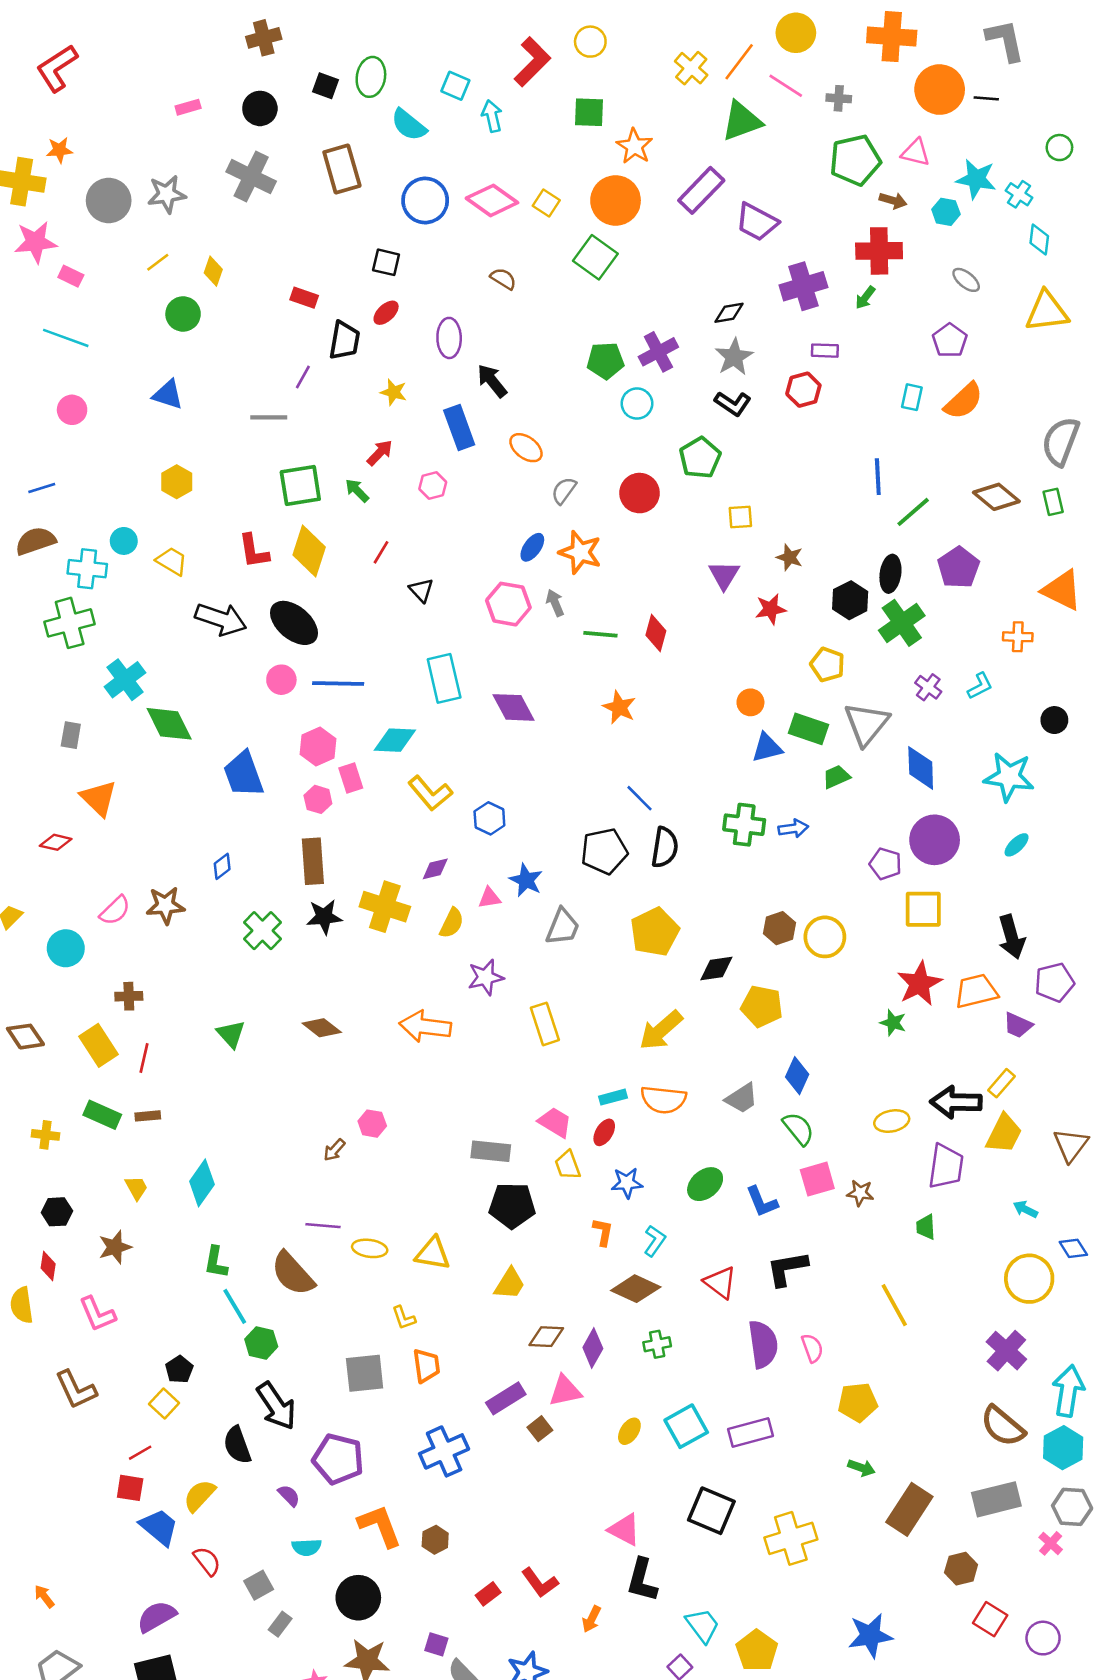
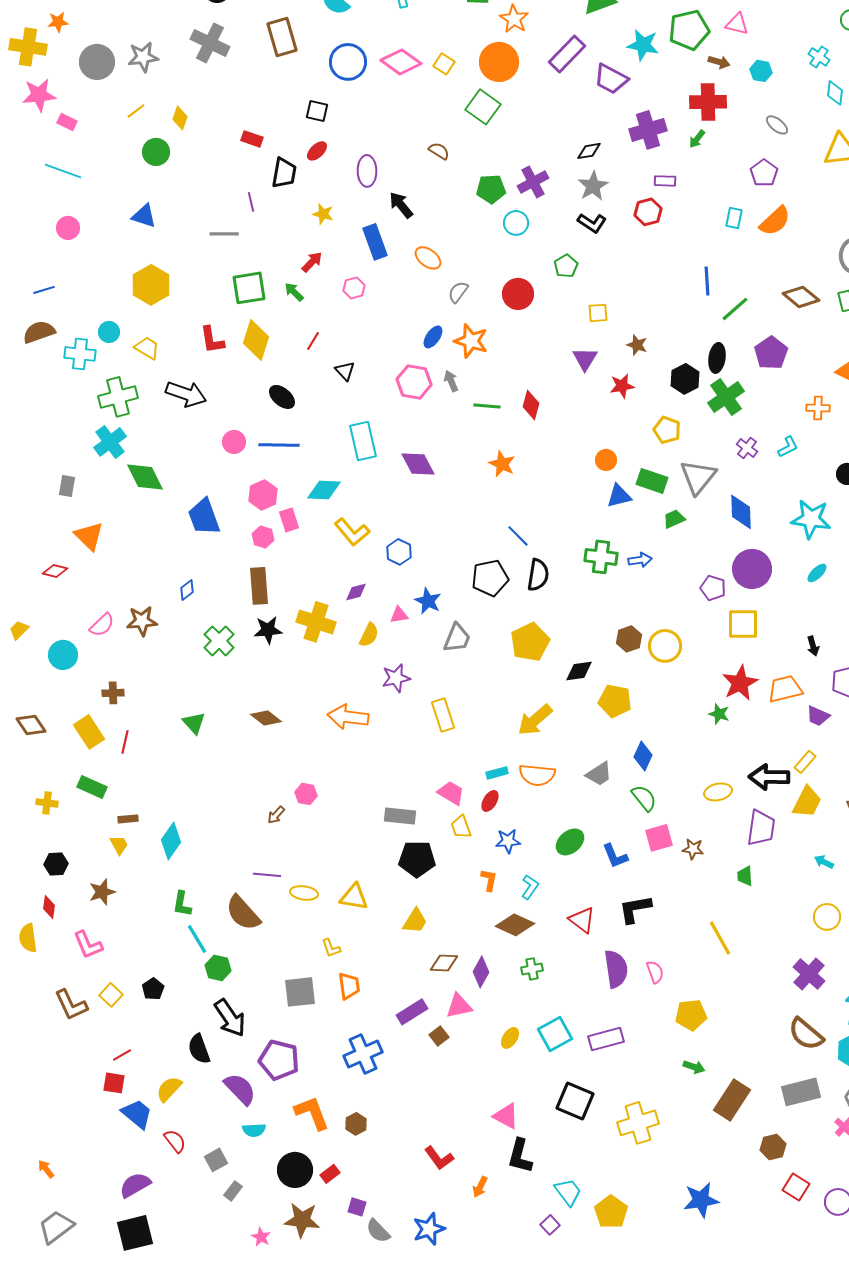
cyan star: (976, 179) -> (643, 45), moved
brown semicircle: (503, 279) -> (439, 151), moved
purple line: (303, 377) -> (251, 202), turned -42
green pentagon: (700, 458) -> (566, 266), size x0.7
yellow hexagon: (177, 482) -> (151, 285), size x1.5
green cross: (70, 623) -> (118, 397), moved
black ellipse: (294, 623) -> (282, 397), moved, size x0.7
black arrow: (1012, 937) -> (813, 646), size x0.6
brown rectangle: (148, 1116) -> (128, 819), moved
yellow circle: (1029, 1279) -> (827, 917), size x0.7
yellow square: (164, 1403) -> (111, 995), moved
purple semicircle: (289, 1496) -> (240, 1089), size x1.8
red rectangle: (488, 1594) -> (330, 1174), moved

